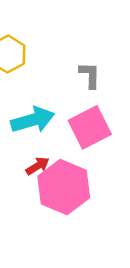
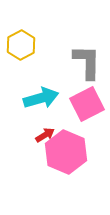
gray L-shape: (90, 75) -> (87, 62), size x1.6

